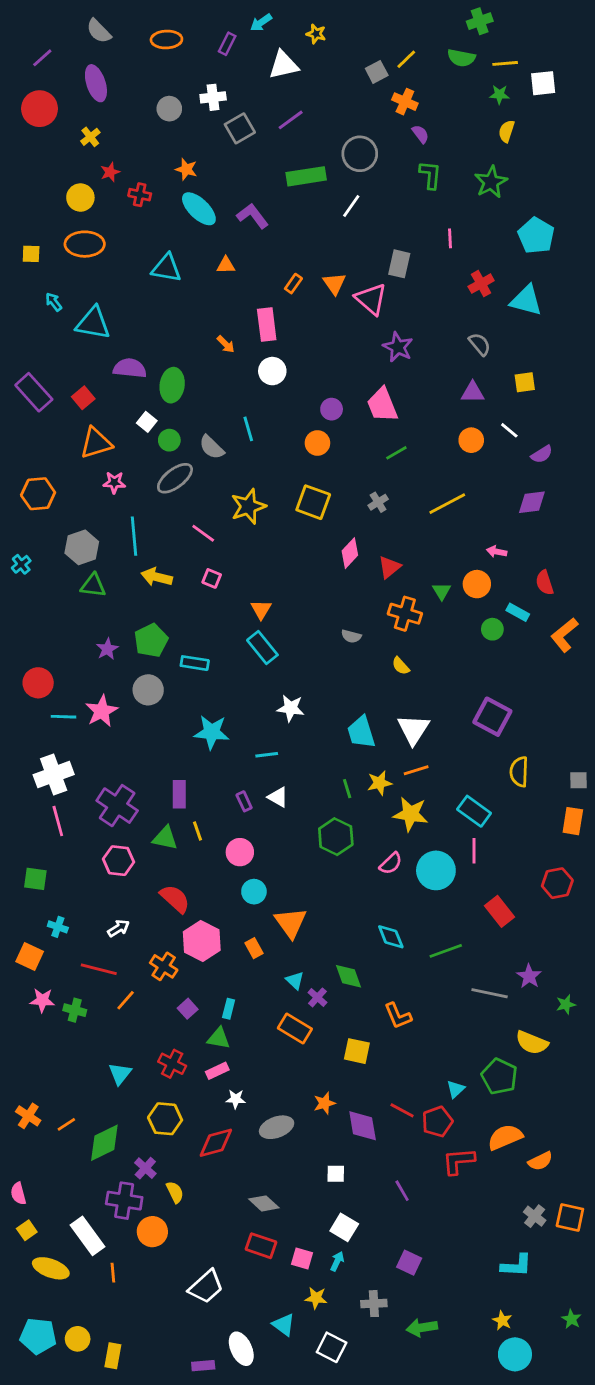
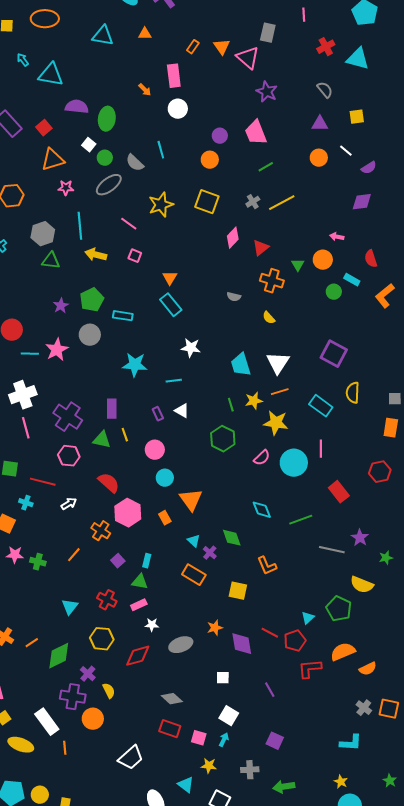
yellow line: (447, 504) -> (282, 203), moved
cyan rectangle: (474, 811) -> (321, 406), moved
red line: (99, 969) -> (43, 482), moved

